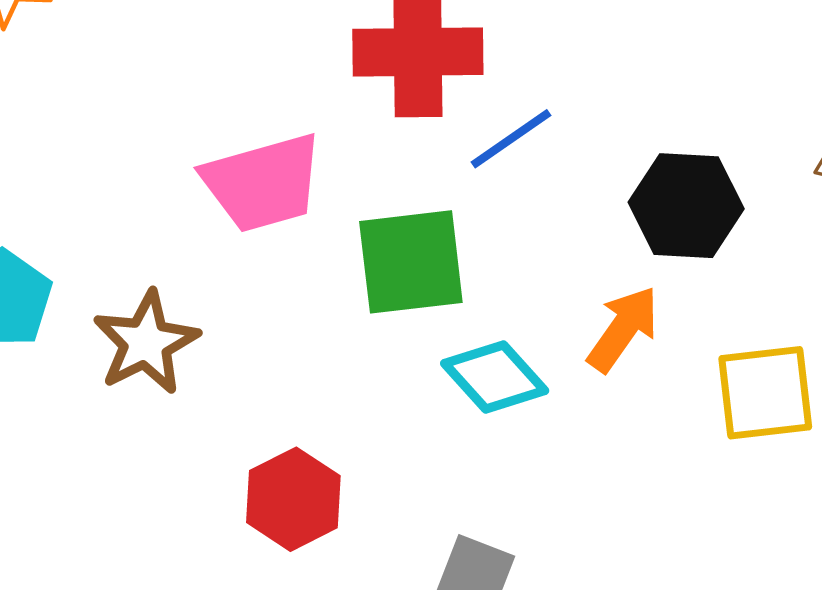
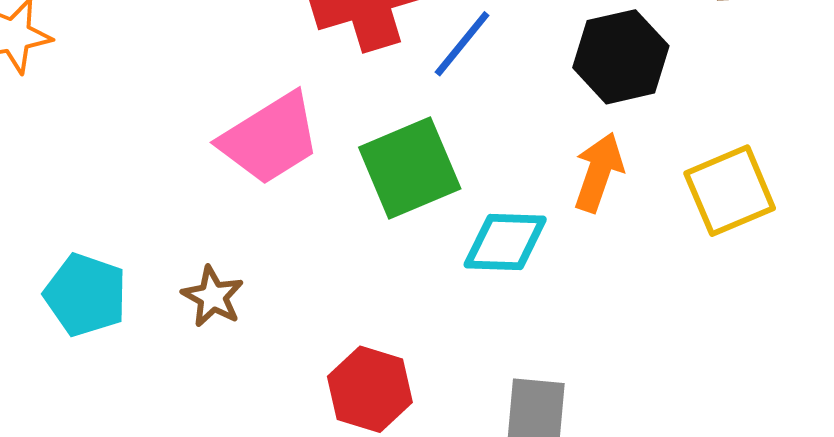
brown star: (146, 343) -> (213, 297), size x0.7
cyan diamond: (495, 377) -> (505, 242), turned -30

